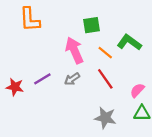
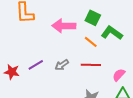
green square: (92, 25) -> (93, 18), moved, turned 35
pink arrow: (74, 50) -> (64, 26), moved, turned -65
red line: (105, 79) -> (91, 65), turned -54

